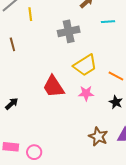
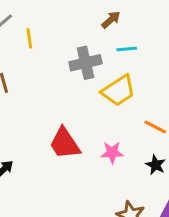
cyan line: (108, 22) -> (127, 49), moved
yellow trapezoid: (85, 65) -> (119, 91), moved

